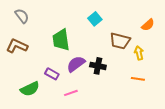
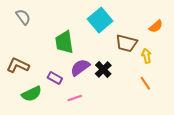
cyan square: (95, 19) -> (100, 20), size x1.6
brown L-shape: (17, 46) -> (18, 65), moved
black cross: (98, 66) -> (103, 70), turned 35
orange line: (138, 79) -> (145, 83), turned 48

